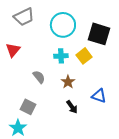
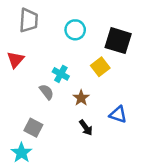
gray trapezoid: (24, 17) -> (29, 20), turned -60
cyan circle: (63, 25) -> (75, 30), size x0.7
cyan cross: (61, 56) -> (61, 74), moved, turned 32

